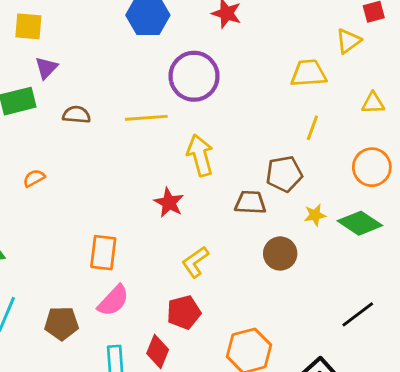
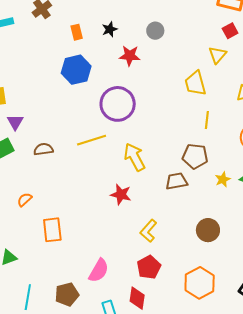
yellow trapezoid: (308, 73) -> (195, 83), turned -88
brown pentagon: (284, 174) -> (195, 156), turned 30
orange rectangle: (103, 253) -> (52, 230), moved
brown circle: (280, 254) -> (208, 230), moved

